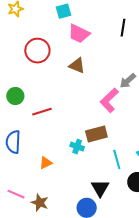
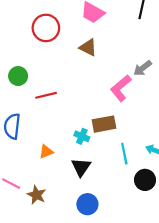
black triangle: (100, 188) -> (81, 167), moved

